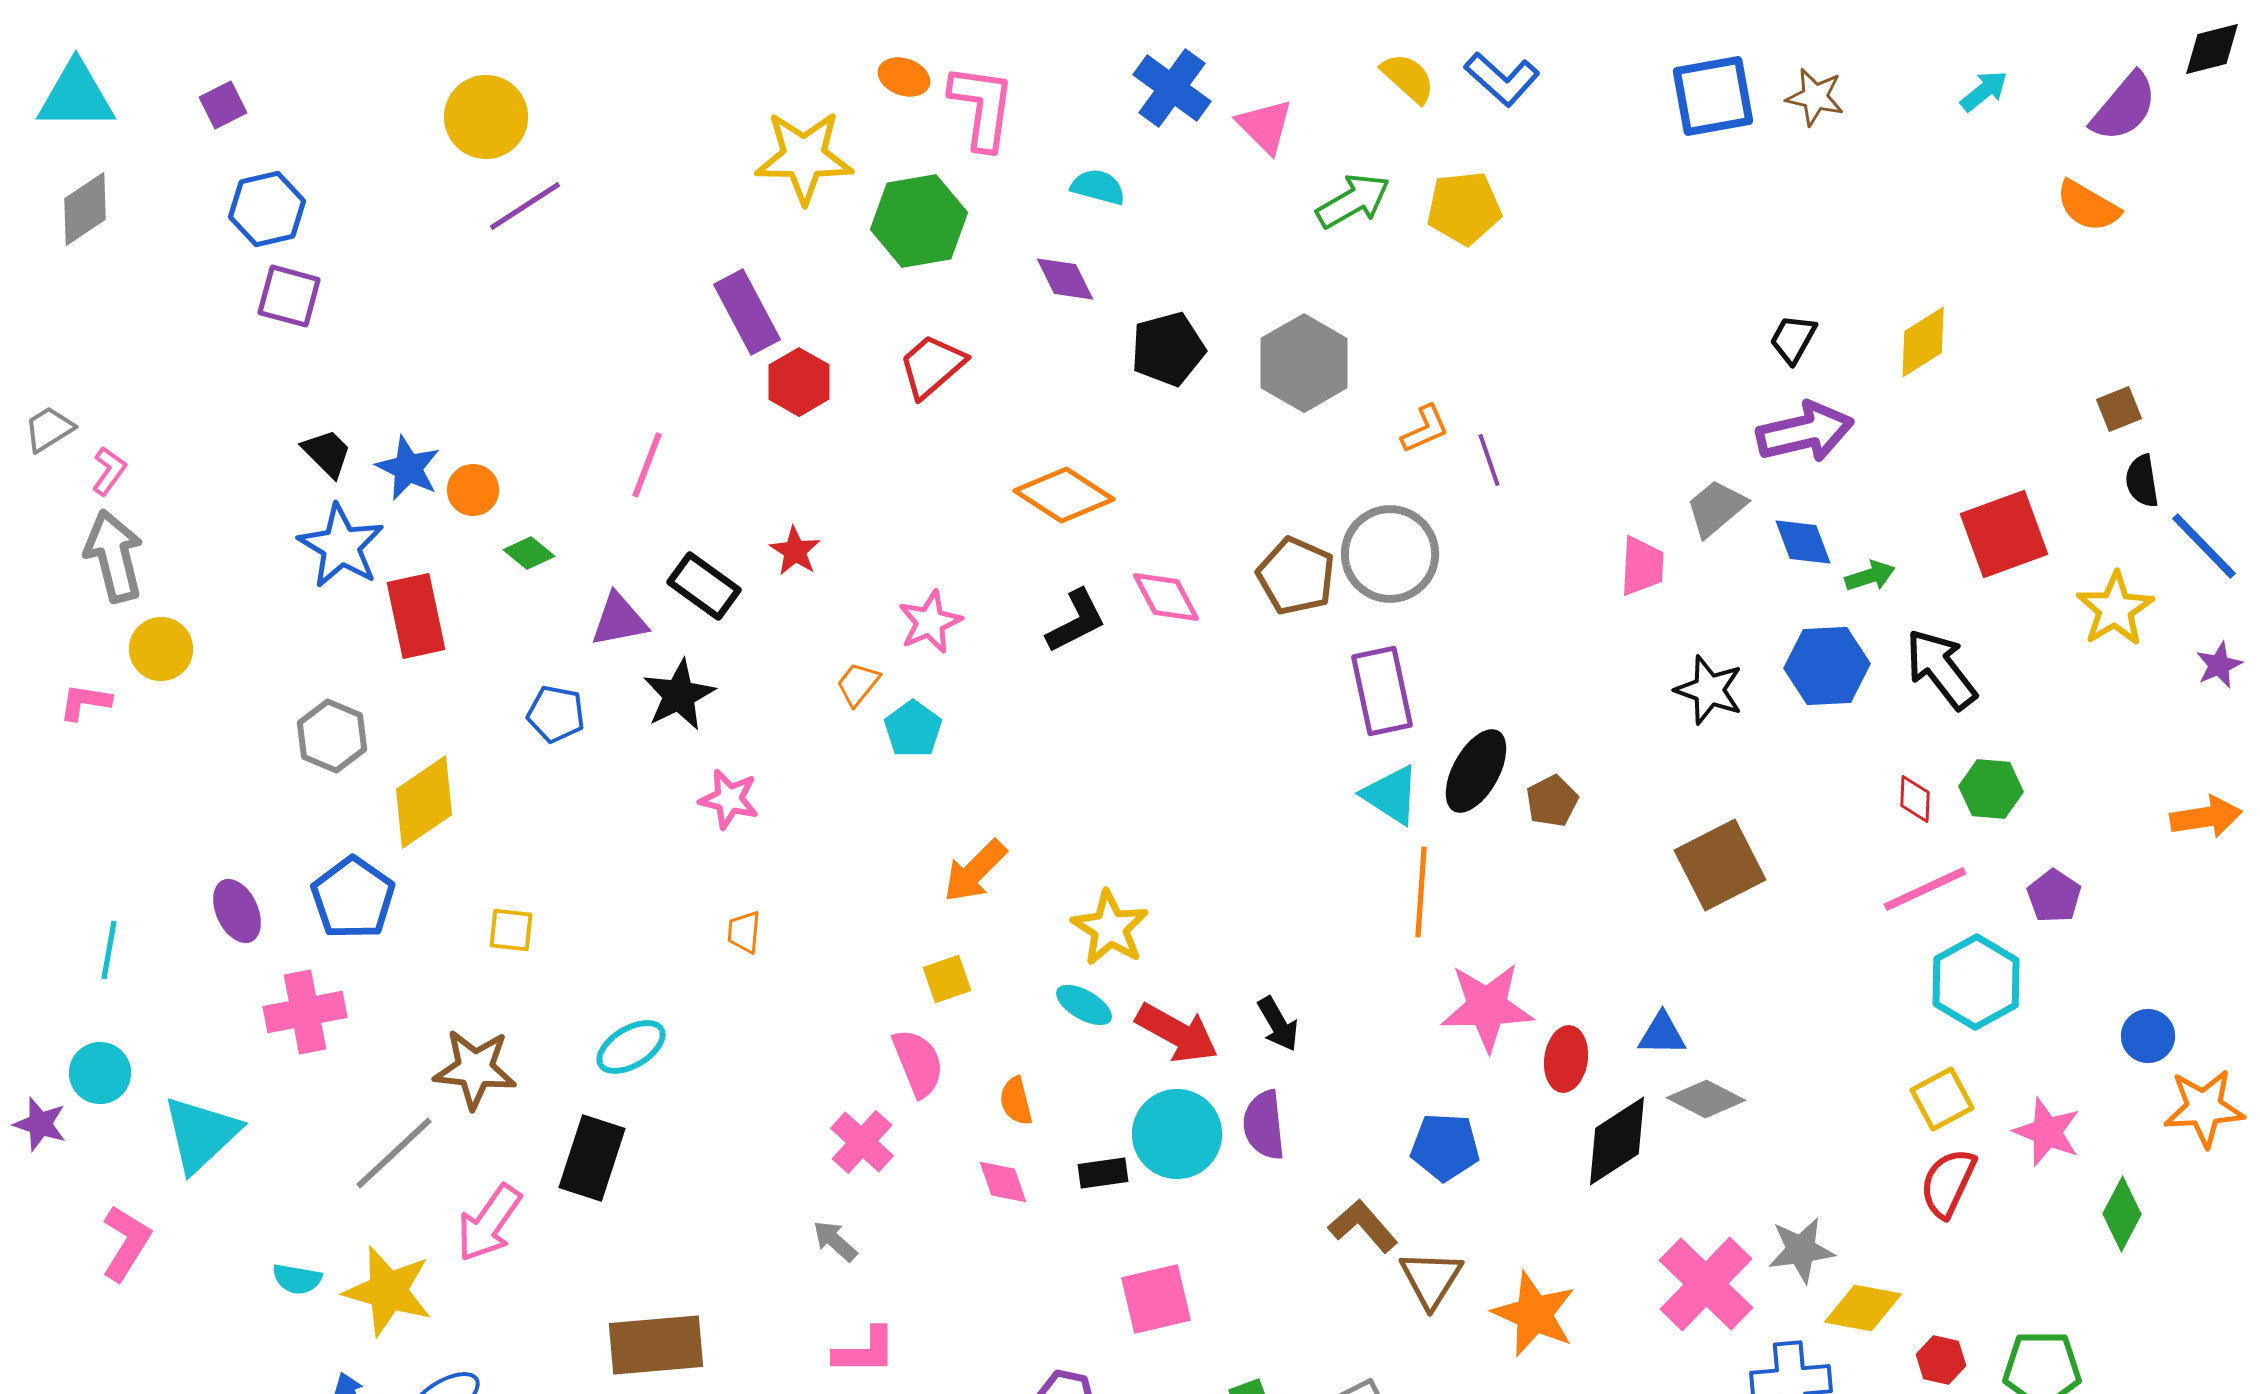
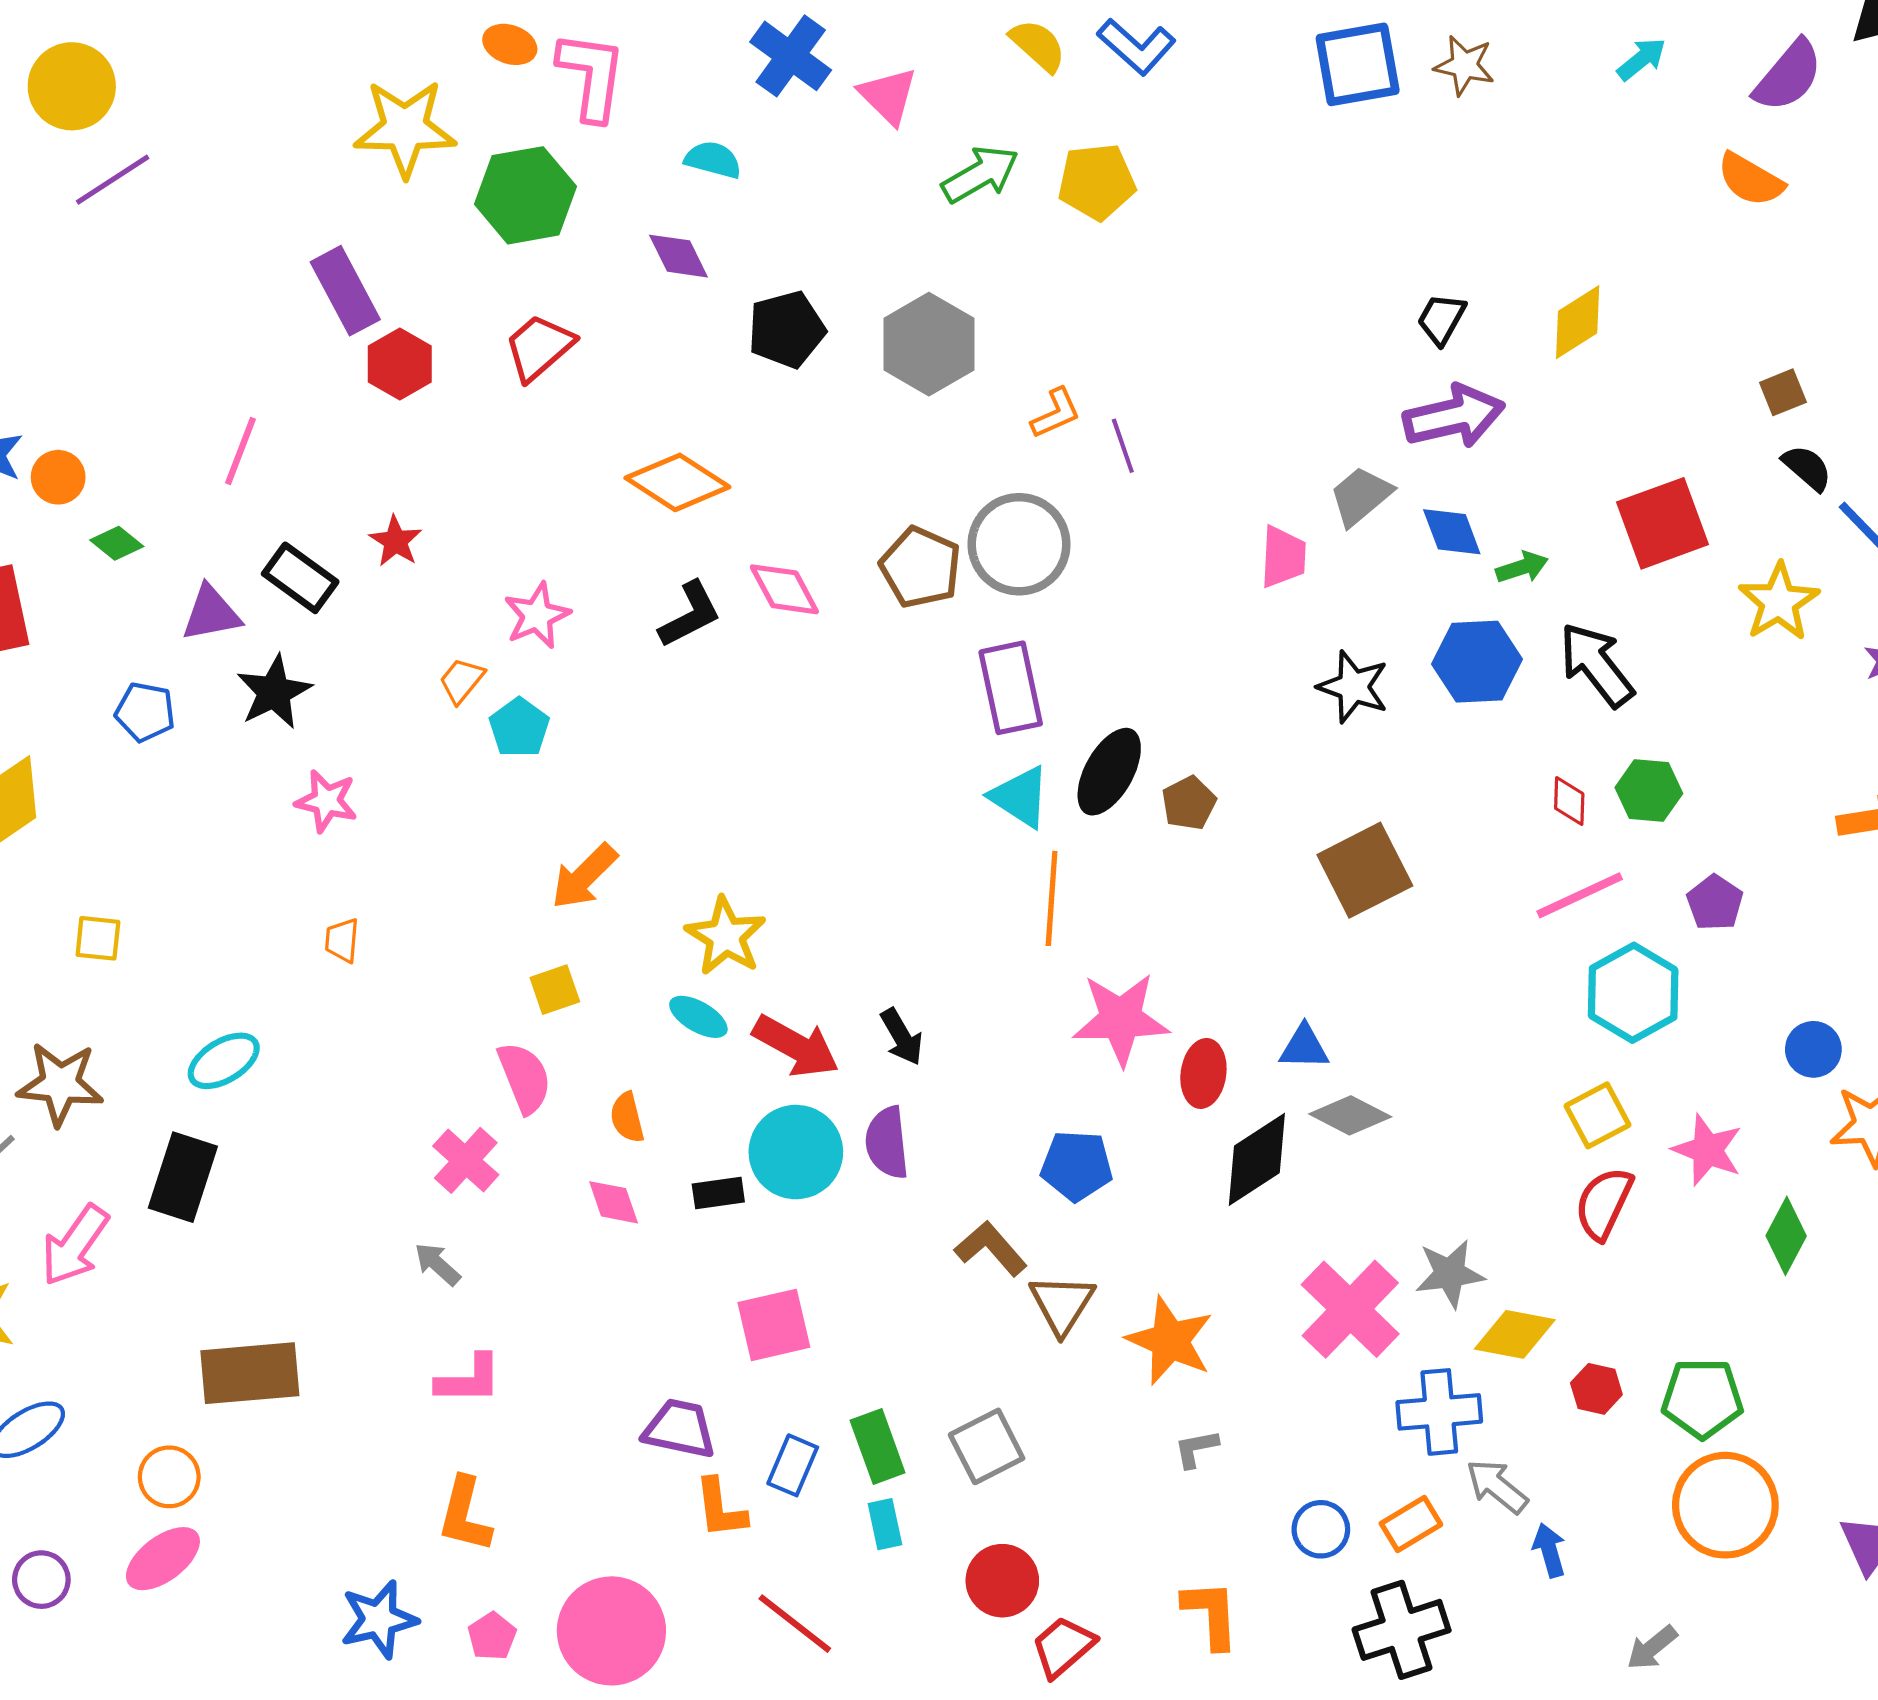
black semicircle: (2142, 481) -> (1807, 468), turned 140

